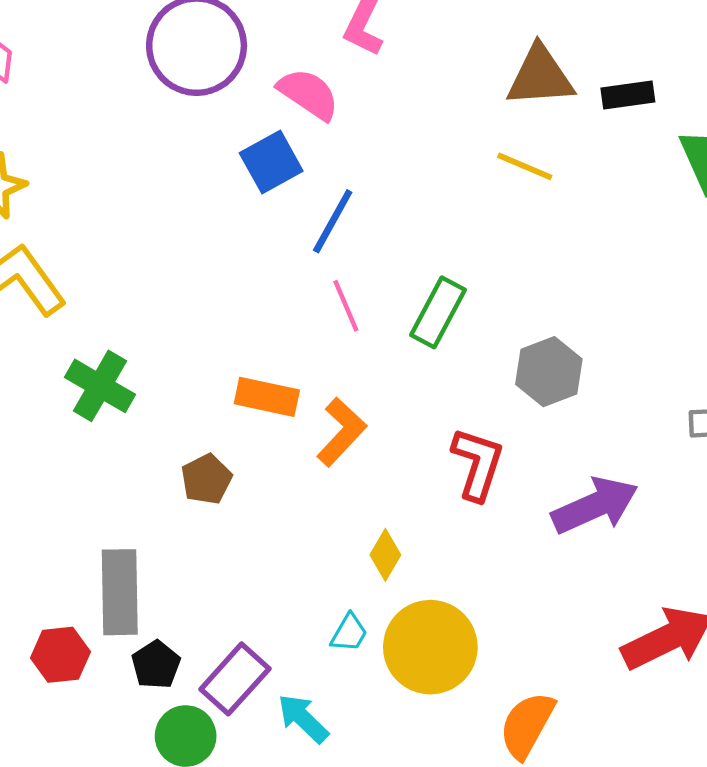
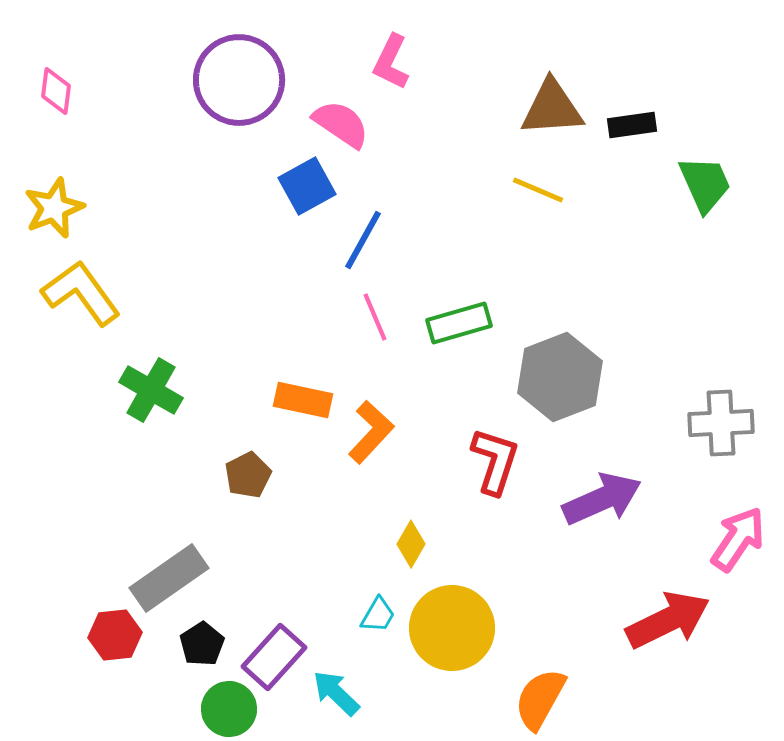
green rectangle: (438, 312) -> (459, 323), turned 46
gray hexagon: (549, 372) -> (560, 377), size x1.4
gray rectangle: (120, 592) -> (169, 578), turned 56

